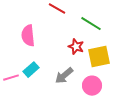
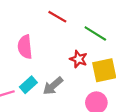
gray arrow: (64, 76) -> (53, 86), moved

